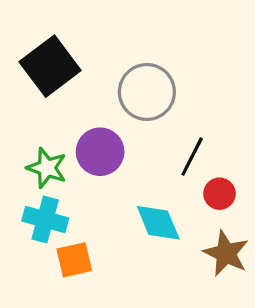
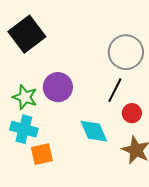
gray circle: (147, 92) -> (126, 52), moved

